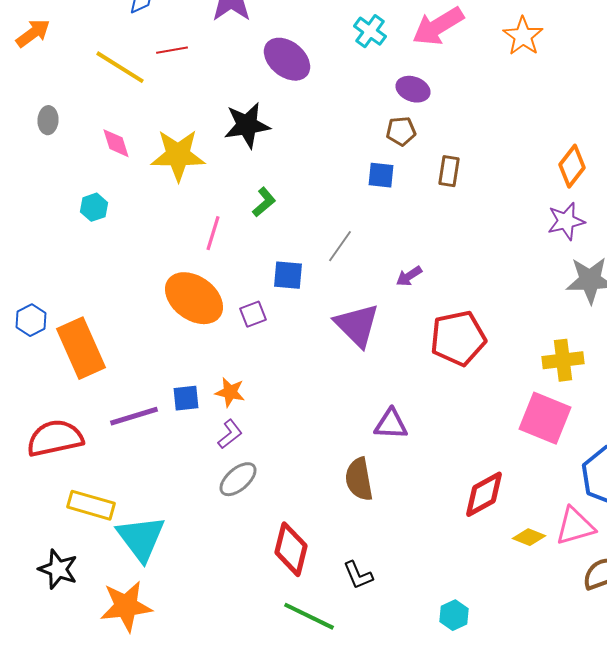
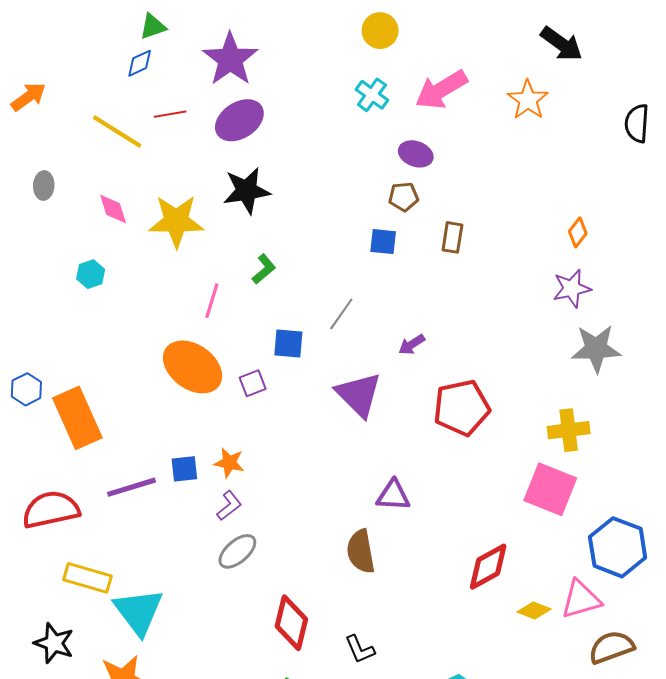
purple ellipse: (287, 59) -> (239, 120), moved, turned -72
orange diamond: (572, 166) -> (578, 232), size x0.7

